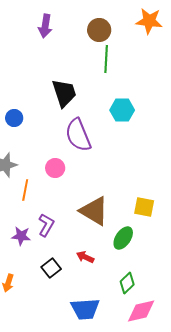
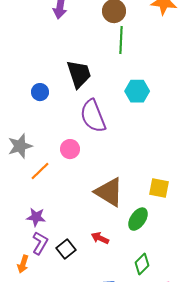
blue circle: (14, 118) -> (40, 92), moved
orange line: (25, 190) -> (40, 171), turned 35
purple L-shape: (46, 225) -> (40, 243), moved

